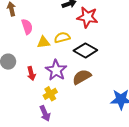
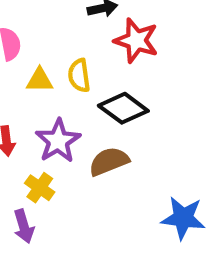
yellow semicircle: (62, 38) -> (79, 76), turned -91
yellow cross: (50, 94) -> (40, 188), turned -32

